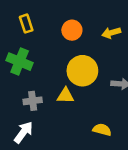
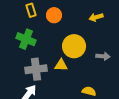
orange circle: (72, 30) -> (54, 15), moved
gray cross: (33, 101) -> (36, 69), size x1.5

